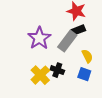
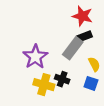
purple star: (39, 38) -> (35, 57), moved
yellow cross: (40, 75) -> (44, 85), turned -30

